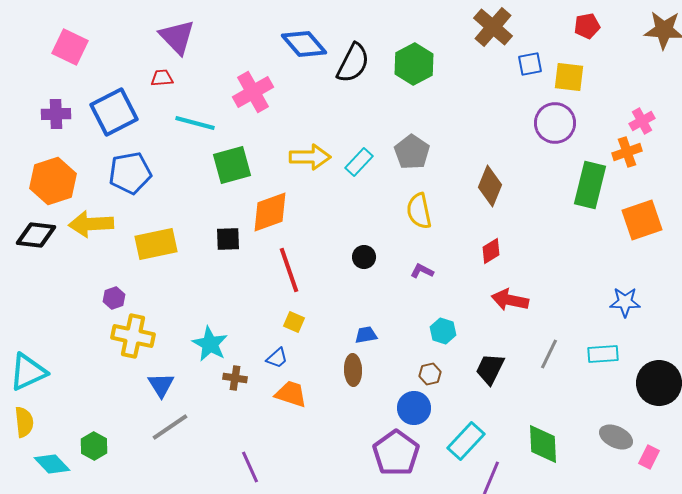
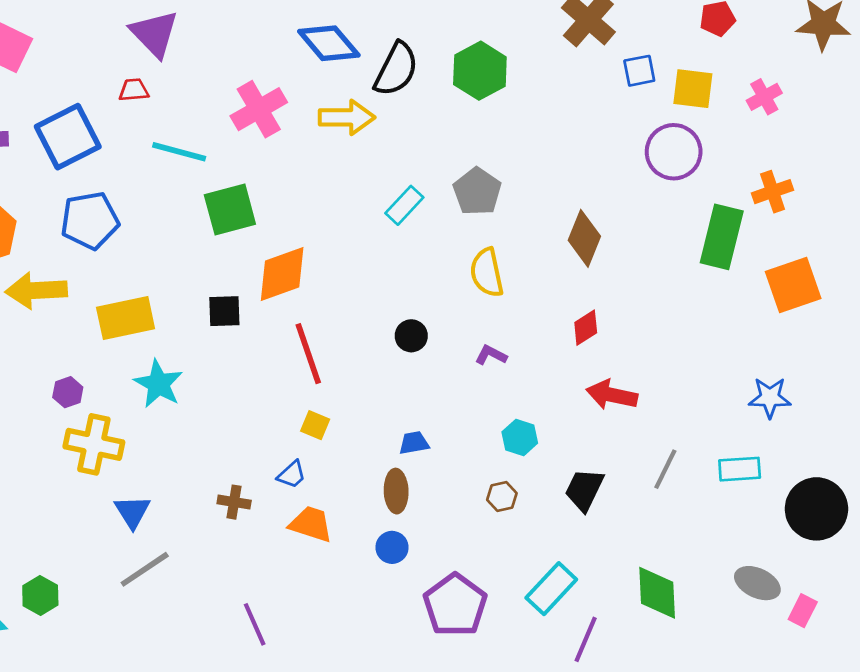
pink cross: (642, 121) -> (764, 97), moved
yellow arrow: (310, 157) -> (347, 117), moved
cyan star: (210, 344) -> (158, 384), moved
blue circle: (414, 408) -> (392, 547), moved, size x0.7

